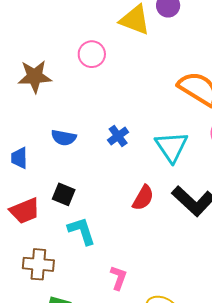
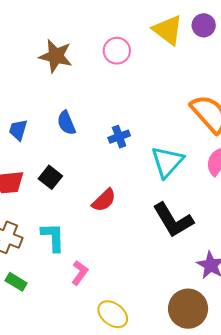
blue semicircle: (64, 138) -> (66, 123), turned 40
red semicircle: (143, 198) -> (104, 200), moved
cyan L-shape: (82, 231) -> (53, 237), moved

